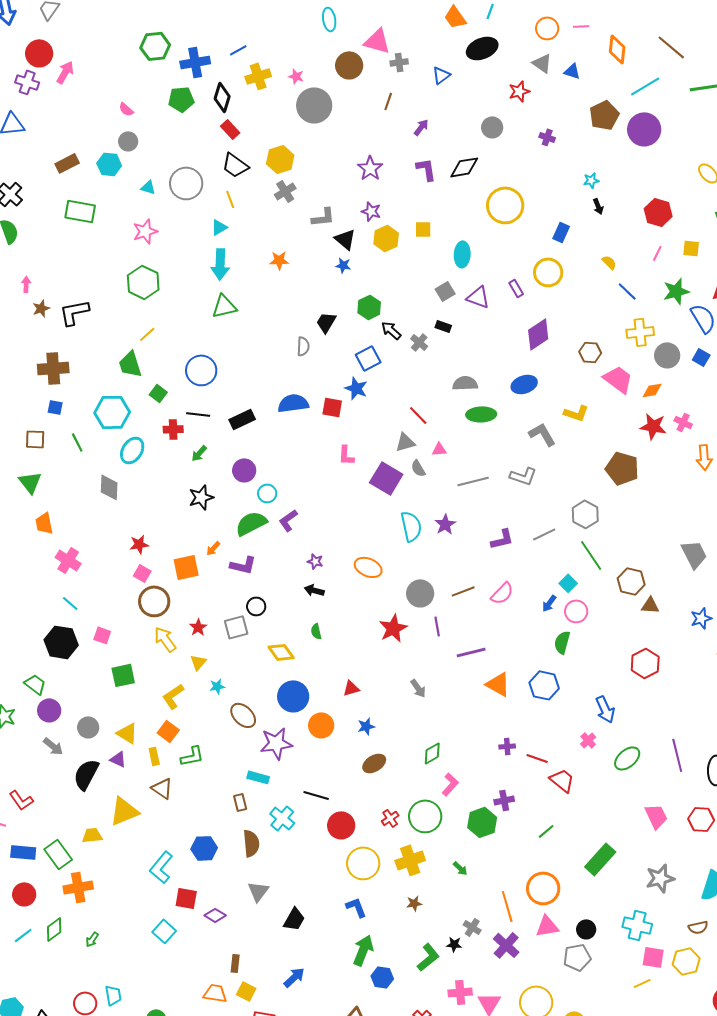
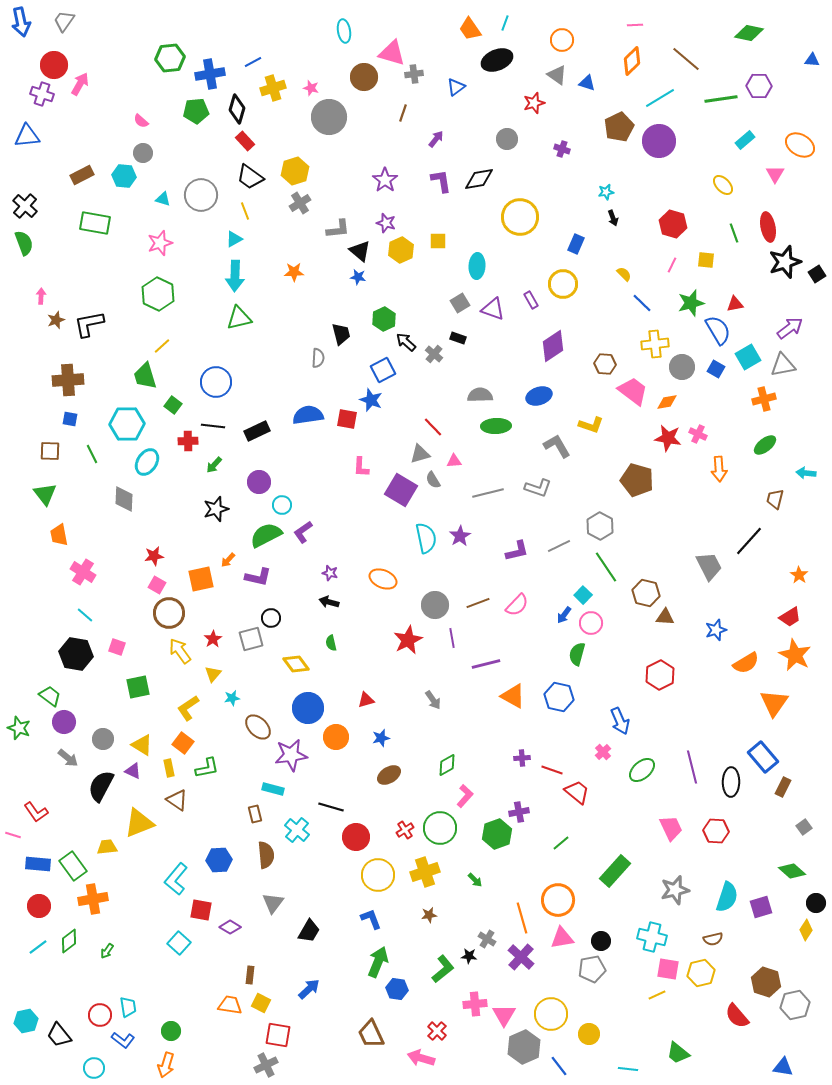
pink line: (581, 26) -> (635, 25), moved
orange diamond: (617, 49) -> (632, 61), turned 40
black trapezoid: (326, 322) -> (341, 334), turned 135

